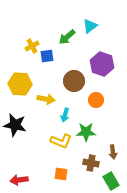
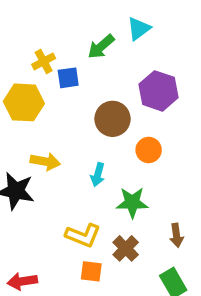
yellow hexagon: (20, 84) -> (24, 102), moved
yellow arrow: (46, 99) -> (45, 161), moved
yellow L-shape: (61, 141) -> (83, 235), moved
brown cross: (91, 163) -> (126, 248), moved, turned 35

